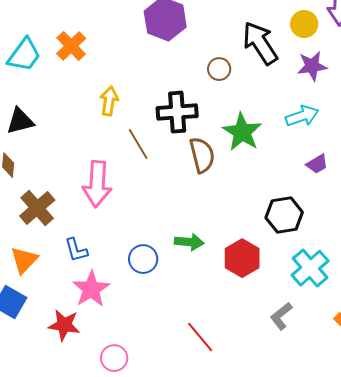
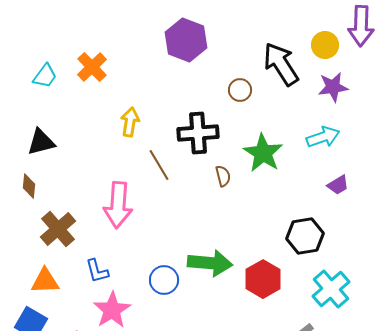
cyan trapezoid: (24, 55) -> (45, 76), size x0.7
brown semicircle: (202, 155) -> (223, 176), size x0.6
green arrow: (189, 242) -> (210, 263), size x1.5
orange triangle: (24, 260) -> (45, 281), turned 44

